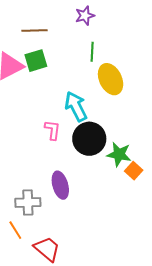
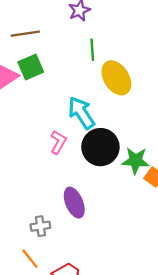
pink L-shape: (52, 130) -> (58, 142), turned 30
gray cross: (28, 202) -> (40, 226), size x0.7

